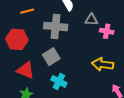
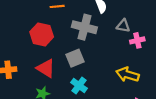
pink cross: (107, 31) -> (137, 40), turned -32

